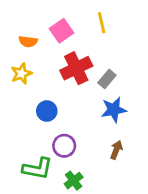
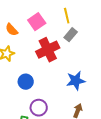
orange semicircle: (28, 41) -> (12, 30), turned 40
gray rectangle: (107, 79) -> (71, 35), moved

